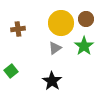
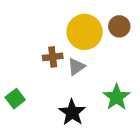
brown cross: (18, 29) -> (53, 57), moved
green star: (84, 46) -> (117, 97), moved

